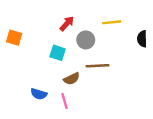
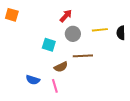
yellow line: (112, 22) -> (100, 30), moved
red arrow: (67, 23) -> (66, 16), moved
orange square: (14, 38) -> (12, 15), moved

